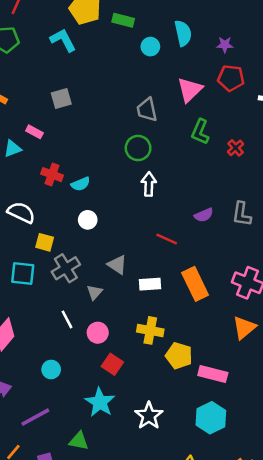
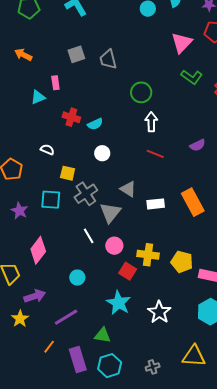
gray trapezoid: (147, 110) -> (108, 59), moved
pink rectangle: (34, 132) -> (55, 83), turned 56
green L-shape: (200, 132) -> (192, 77), turned -75
white semicircle: (21, 213) -> (47, 150), size x0.6
red line: (167, 239) -> (155, 154), moved
gray triangle: (95, 292) -> (110, 213), size x1.6
yellow cross: (150, 330) -> (148, 255), moved

